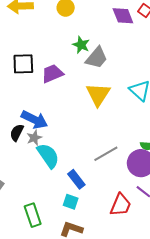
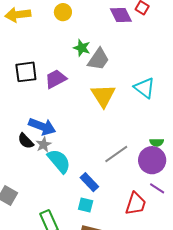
black semicircle: (17, 133) -> (26, 141), turned -66

